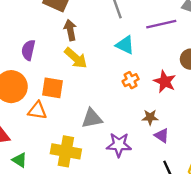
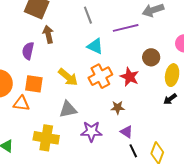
purple semicircle: (28, 50) -> (28, 51), moved
yellow arrow: (76, 58) -> (68, 77), moved
orange cross: (131, 80) -> (100, 76), size x1.6
purple triangle: (162, 136) -> (127, 132), moved

